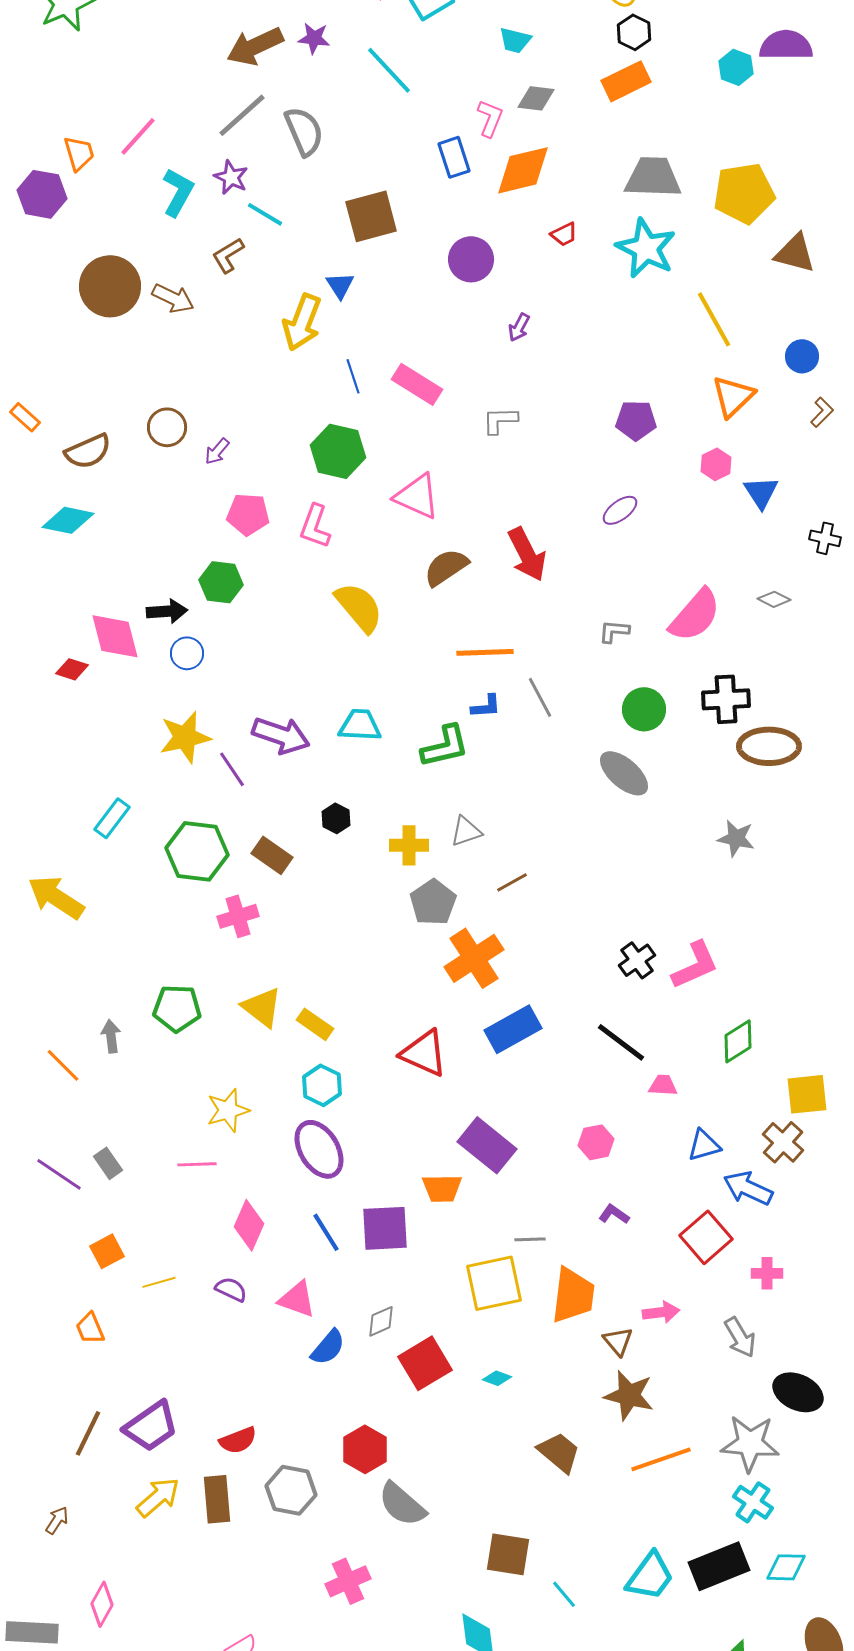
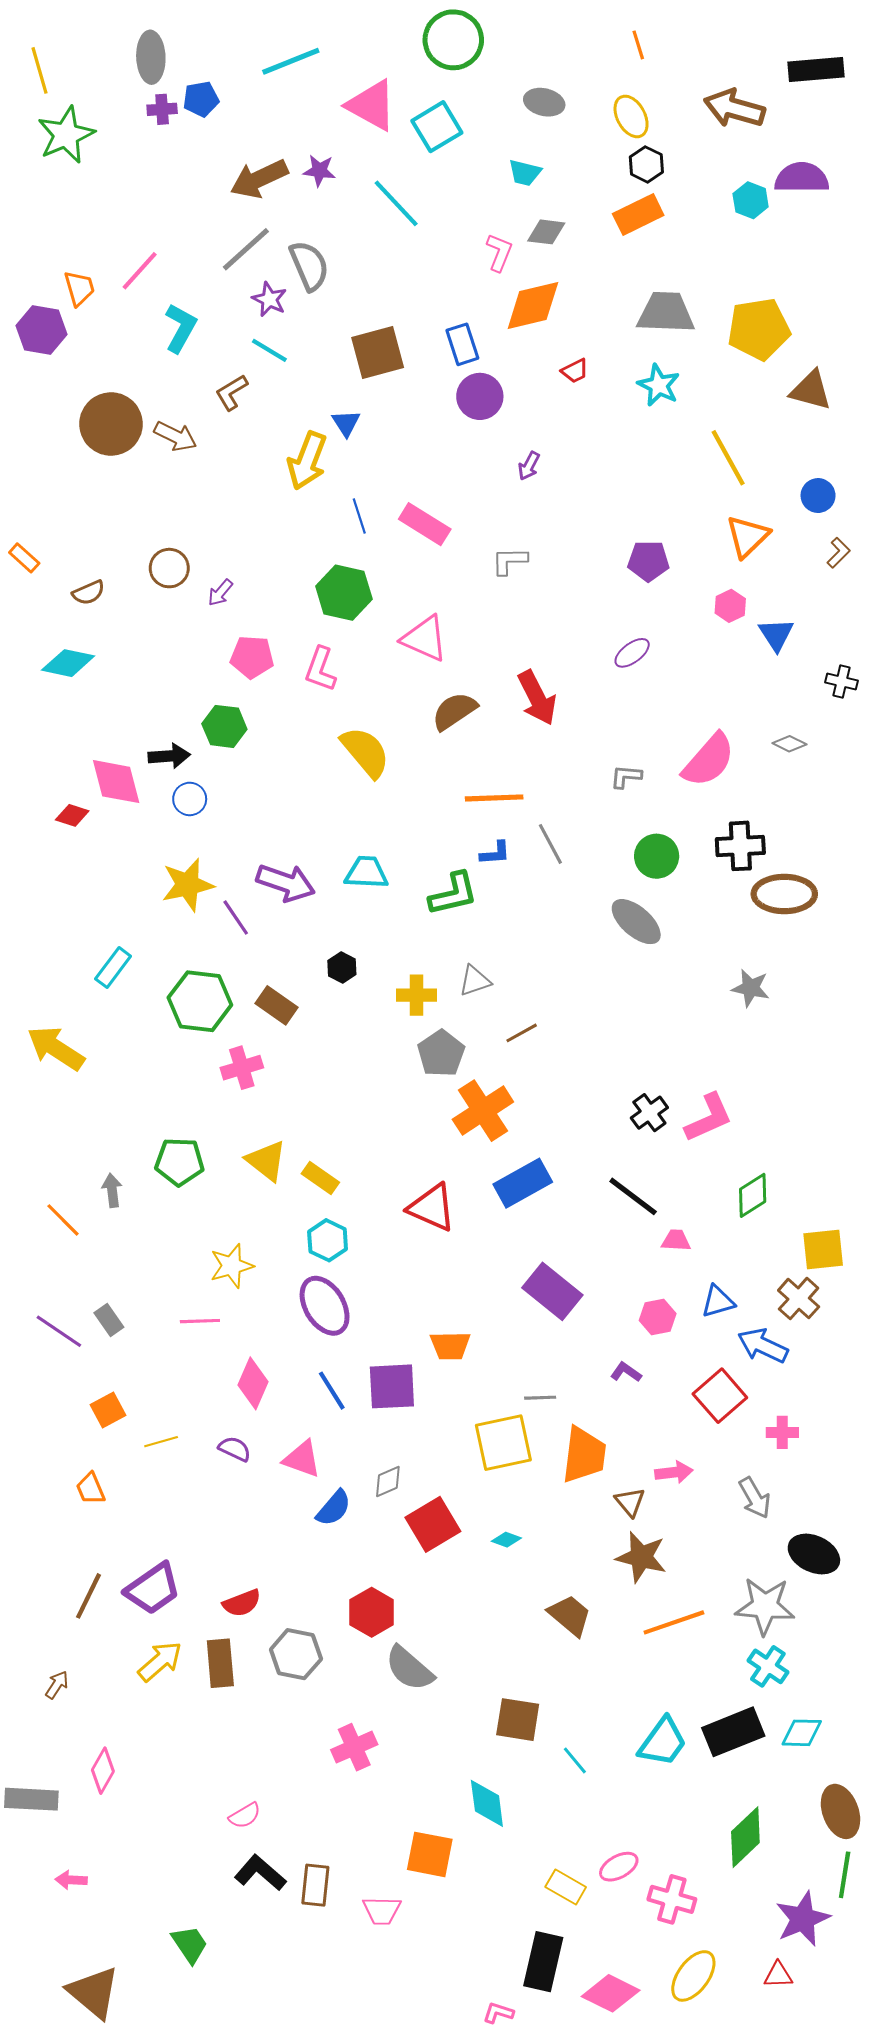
blue rectangle: (454, 157) -> (462, 344), moved
purple star: (231, 177) -> (269, 299), moved
cyan star: (646, 248) -> (659, 385), size x0.7
brown semicircle: (88, 451) -> (89, 593), size x0.7
pink hexagon: (596, 1142) -> (658, 1317), moved
purple rectangle: (487, 1145) -> (552, 1291), moved

